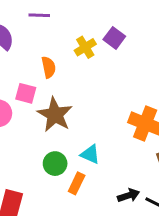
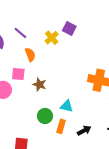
purple line: (39, 15) -> (20, 33), moved, turned 48
brown star: (55, 115) -> (39, 84), size x0.6
black arrow: (129, 195) -> (84, 130), moved

